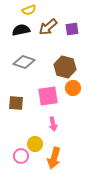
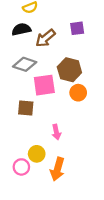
brown arrow: (48, 27) -> (45, 38), moved
pink square: (48, 96) -> (44, 85), moved
brown square: (16, 103) -> (26, 108), moved

